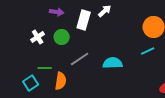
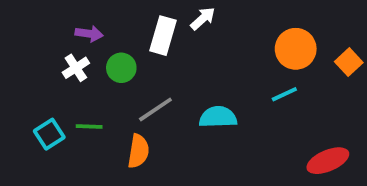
purple arrow: (57, 12) -> (89, 34), moved
orange semicircle: (61, 81) -> (138, 151), moved
cyan square: (31, 83) -> (49, 134), moved

